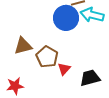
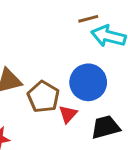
blue circle: (66, 18) -> (88, 82), moved

